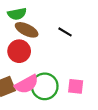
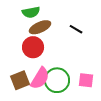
brown ellipse: (27, 30) -> (40, 27), turned -50
pink semicircle: (27, 84) -> (40, 78), turned -30

